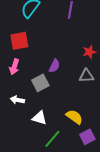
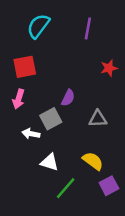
red star: (89, 52) -> (109, 68), moved
gray triangle: (86, 76) -> (98, 119), moved
white arrow: (17, 100) -> (31, 134), moved

